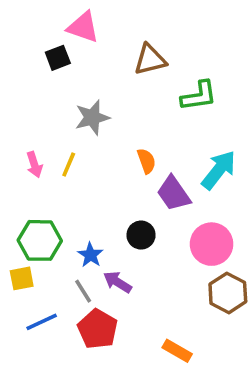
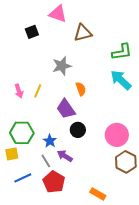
pink triangle: (83, 27) -> (58, 14), moved
green L-shape: (199, 96) -> (122, 52), moved
gray star: (92, 118) -> (62, 66), moved
cyan arrow: (219, 170) -> (121, 80), moved, turned -85
purple trapezoid: (174, 193) -> (66, 109), moved

